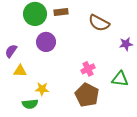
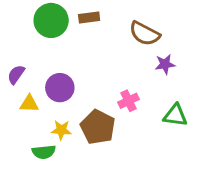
purple circle: (46, 42) -> (60, 88), moved
purple star: (126, 44) -> (165, 64), moved
brown pentagon: (87, 95) -> (98, 127), moved

